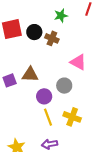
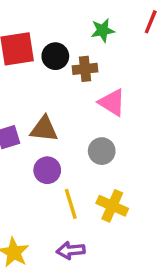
brown cross: (52, 38) -> (85, 69), turned -32
pink triangle: (78, 62) -> (112, 102), moved
purple circle: (44, 96) -> (47, 170), moved

